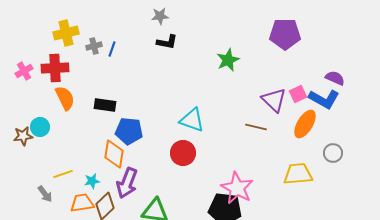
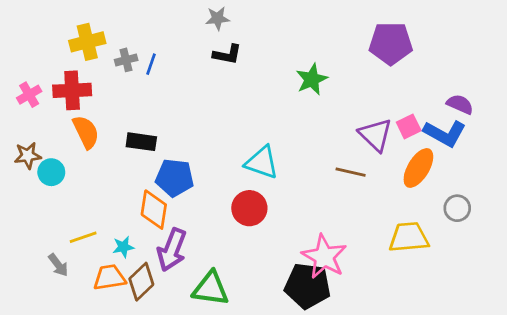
brown star: (23, 136) -> (28, 156), moved

